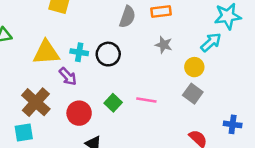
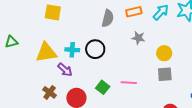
cyan arrow: (211, 42) -> (161, 12), moved
gray square: (193, 94) -> (165, 74), turned -35
brown cross: (36, 102) -> (50, 92), moved, size x0.6

